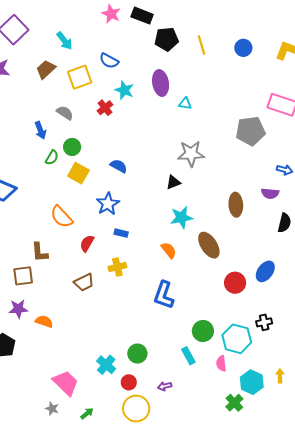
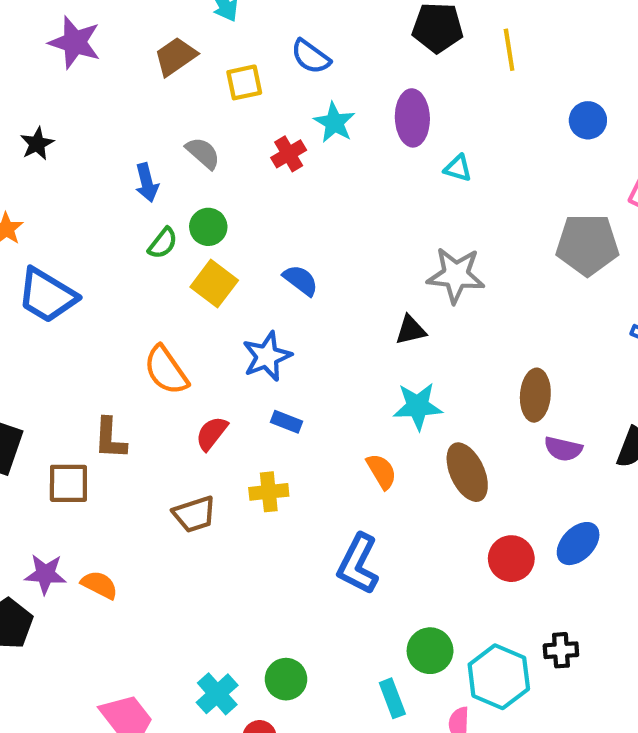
blue circle: (243, 48) -> (588, 120), moved
yellow square: (80, 77) -> (244, 82), size x0.7
purple semicircle: (270, 193) -> (563, 449), moved
purple star: (18, 309) -> (45, 574), moved

